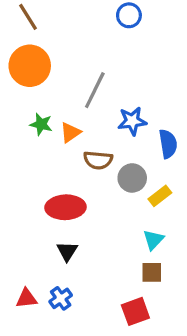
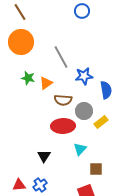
gray line: (95, 90) -> (61, 57), turned -55
red ellipse: (66, 207) -> (63, 126), moved
cyan triangle: (153, 240) -> (80, 149), moved

